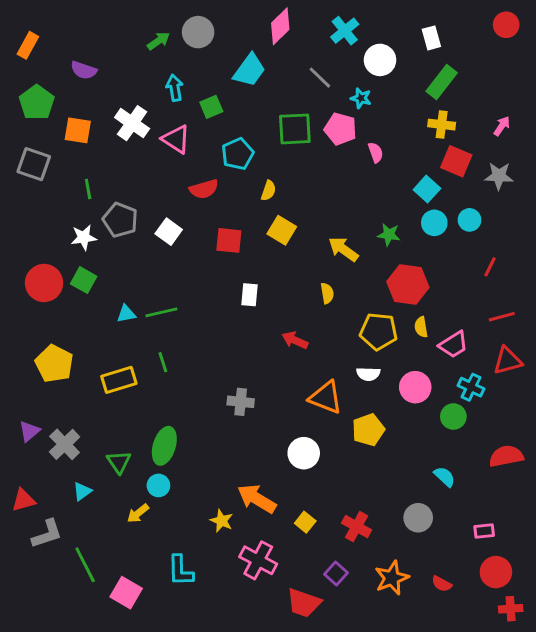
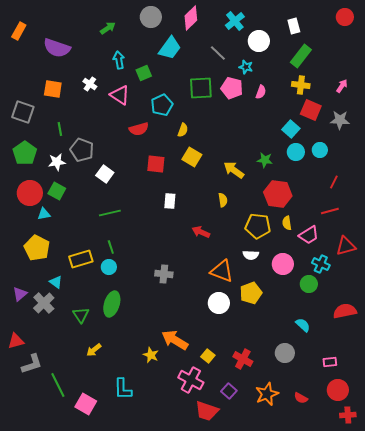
gray circle: (198, 32) -> (151, 17), moved
purple semicircle: (84, 70) -> (57, 48), size x1.5
green pentagon: (37, 103) -> (25, 153), moved
white cross: (132, 123) -> (90, 84), size x0.6
pink semicircle: (376, 152) -> (261, 92), moved, turned 40
white square: (169, 232) -> (105, 174), moved
cyan triangle: (126, 314) -> (44, 214), moved
red line: (502, 317) -> (330, 211), moved
white circle: (304, 453) -> (219, 303), moved
cyan circle: (158, 485) -> (109, 267), moved
cyan triangle: (82, 491) -> (56, 282), moved, turned -48
pink cross: (258, 560) -> (191, 380), moved

